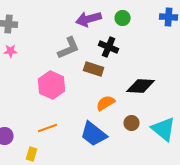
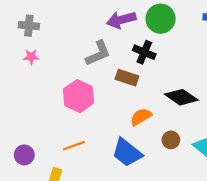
green circle: (123, 18) -> (161, 19), size x1.6
black diamond: (141, 86) -> (181, 97), turned 32

